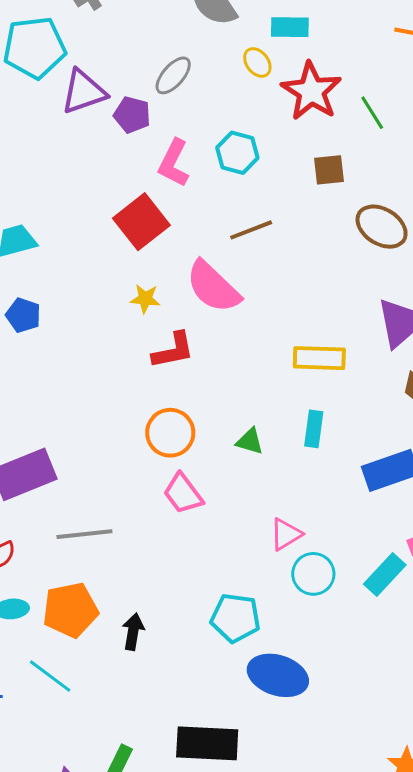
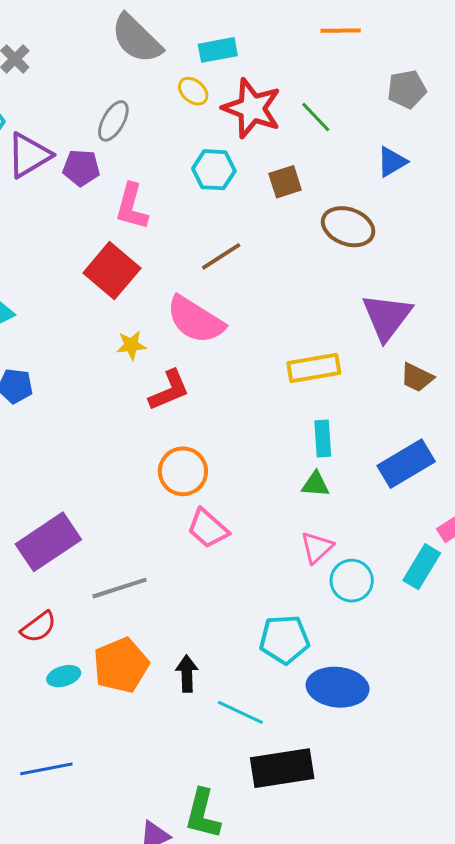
cyan hexagon: (237, 153) -> (214, 170), moved
green triangle: (250, 441) -> (316, 484), moved
cyan line: (50, 676) -> (240, 712), moved

